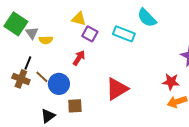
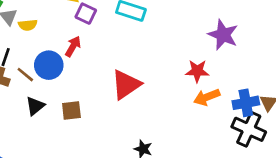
blue circle: (59, 84) -> (49, 65), moved
black triangle: (48, 116) -> (35, 106), moved

